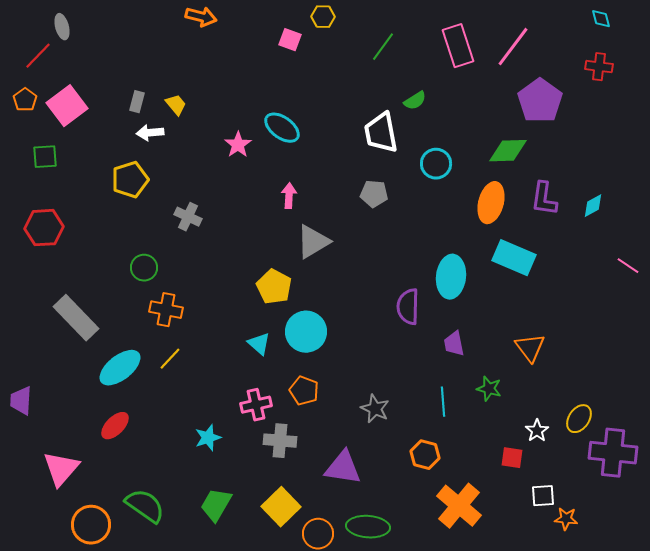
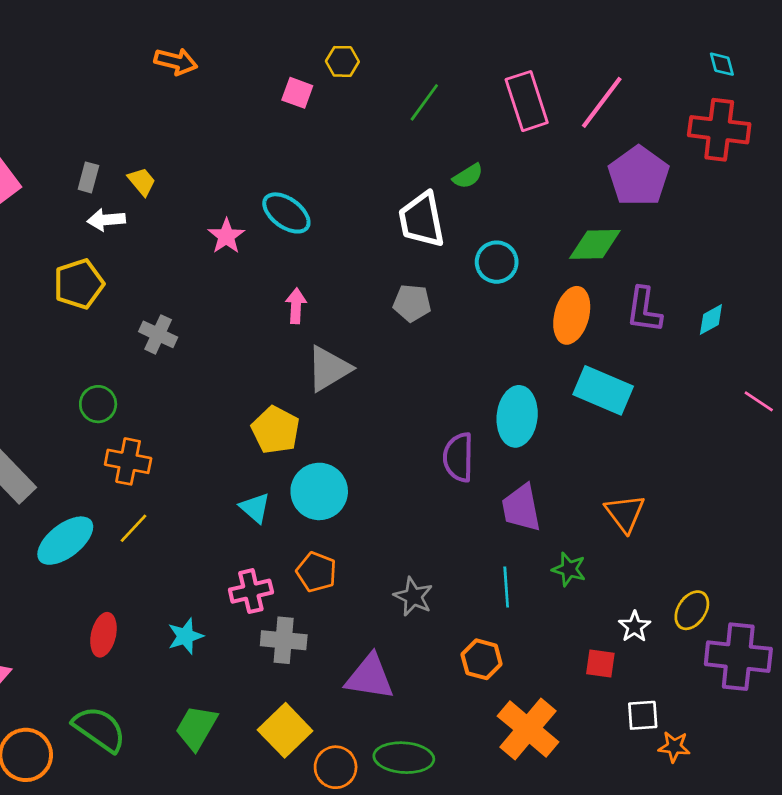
red cross: (599, 67) -> (719, 130), size x1.6
purple trapezoid: (454, 344) -> (521, 508), size x1.4
red ellipse: (115, 426) -> (103, 635), moved, turned -32

